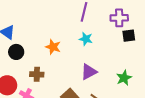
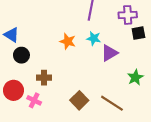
orange star: (53, 47) -> (68, 41), moved
purple triangle: (89, 72) -> (109, 53), moved

